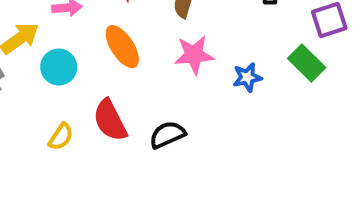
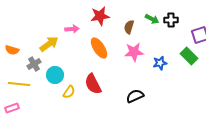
cyan circle: (59, 67) -> (55, 75), moved
black semicircle: (167, 135) -> (135, 96), moved

